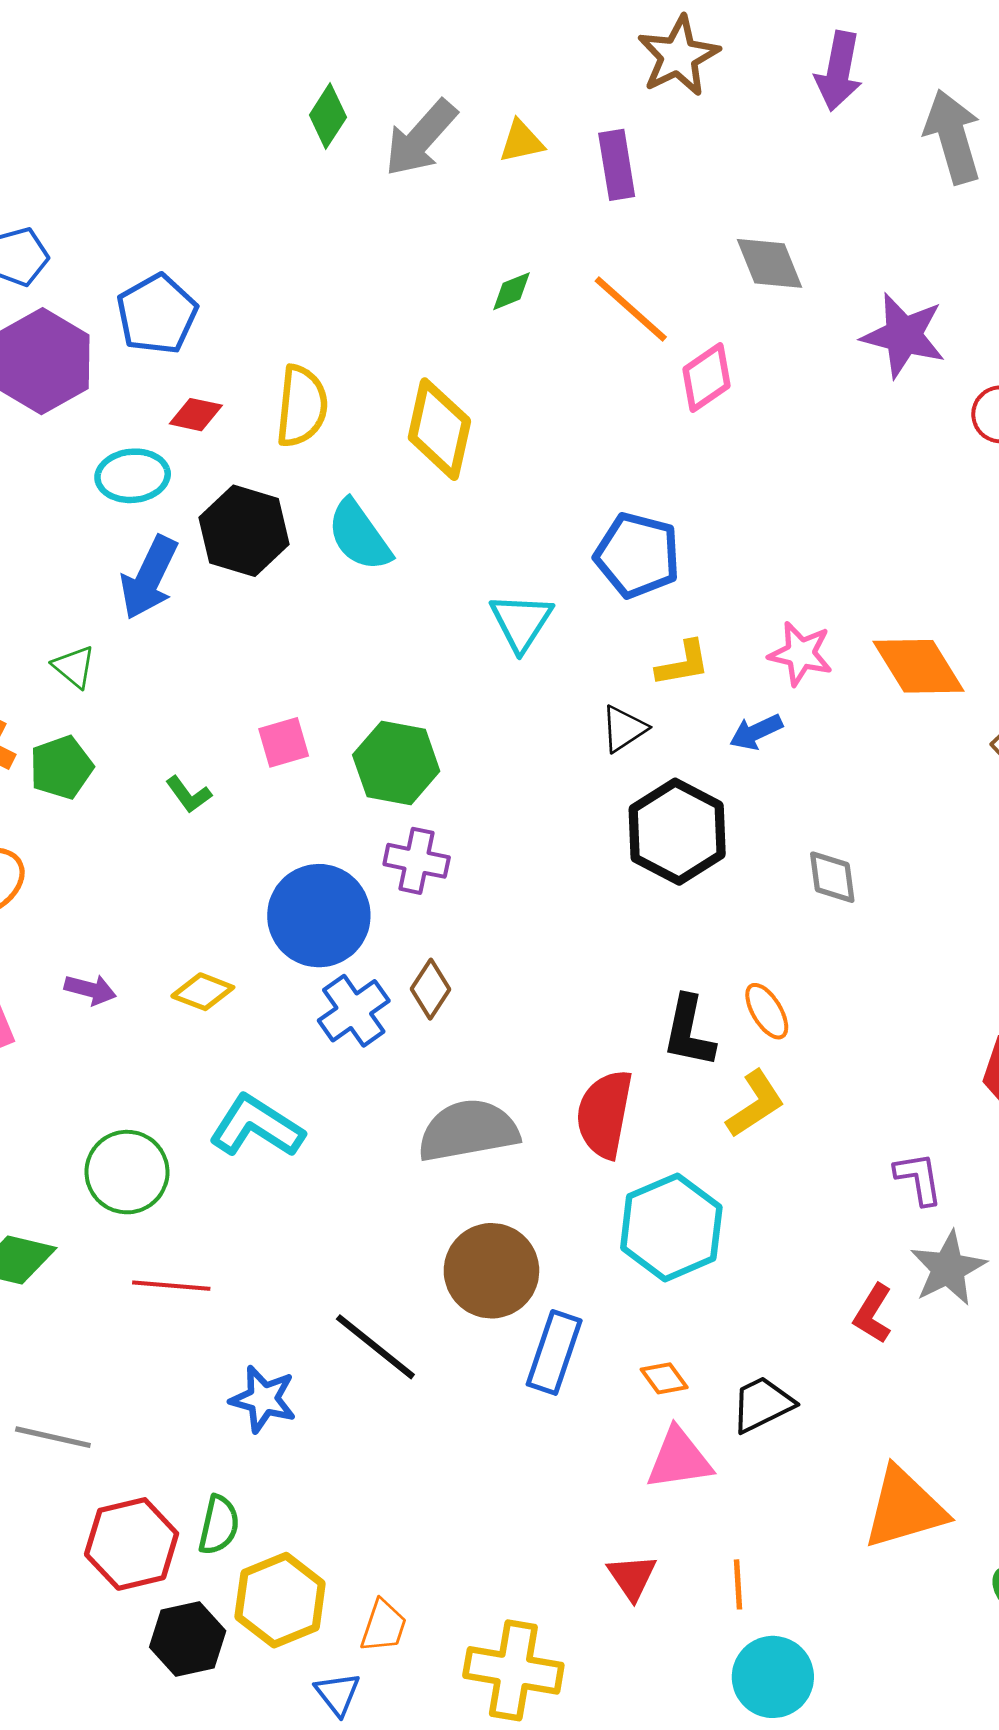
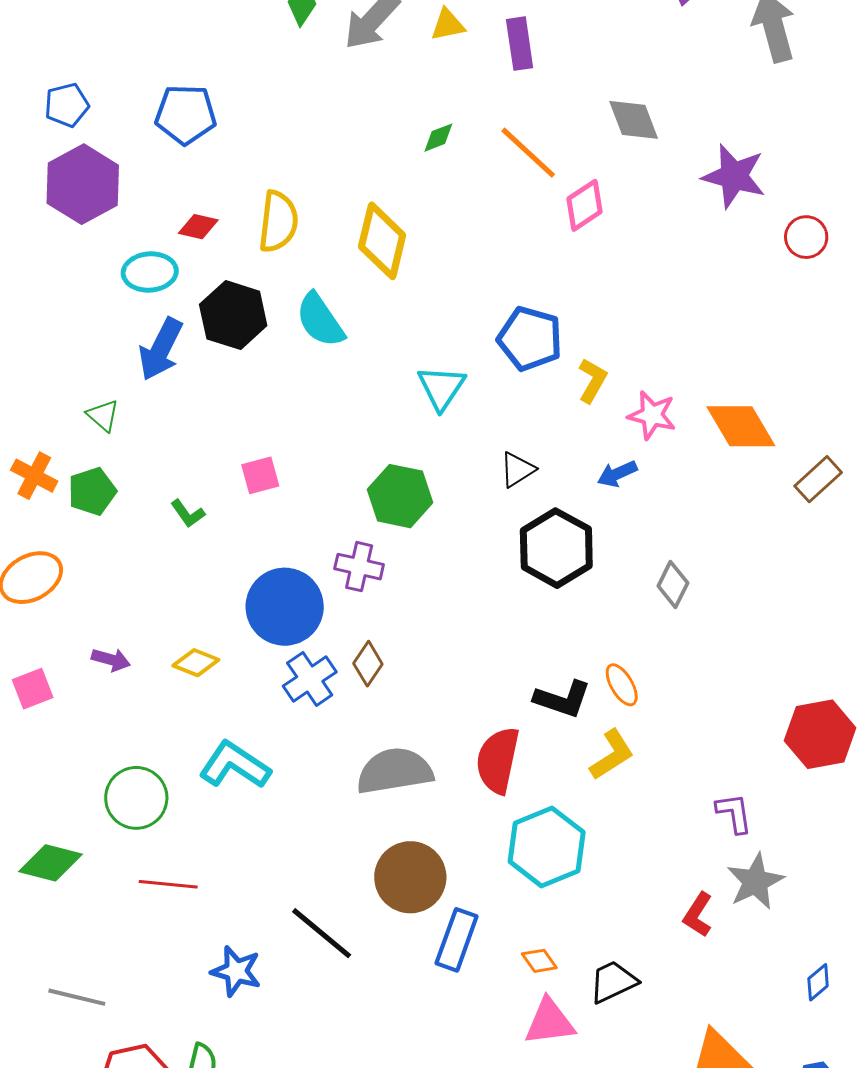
blue pentagon: (157, 314) -> (186, 114), moved, turned 30
yellow L-shape: (683, 664) -> (592, 380), moved, turned -51
green hexagon: (396, 763) -> (400, 496), moved
gray diamond: (832, 877) -> (673, 584), turned 33
black L-shape: (689, 1031) -> (563, 699), turned -84

